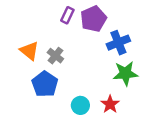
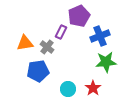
purple rectangle: (67, 15) -> (61, 32), moved
orange triangle: (29, 51) -> (25, 43), turned -48
blue pentagon: (45, 84) -> (38, 71), turned 30

